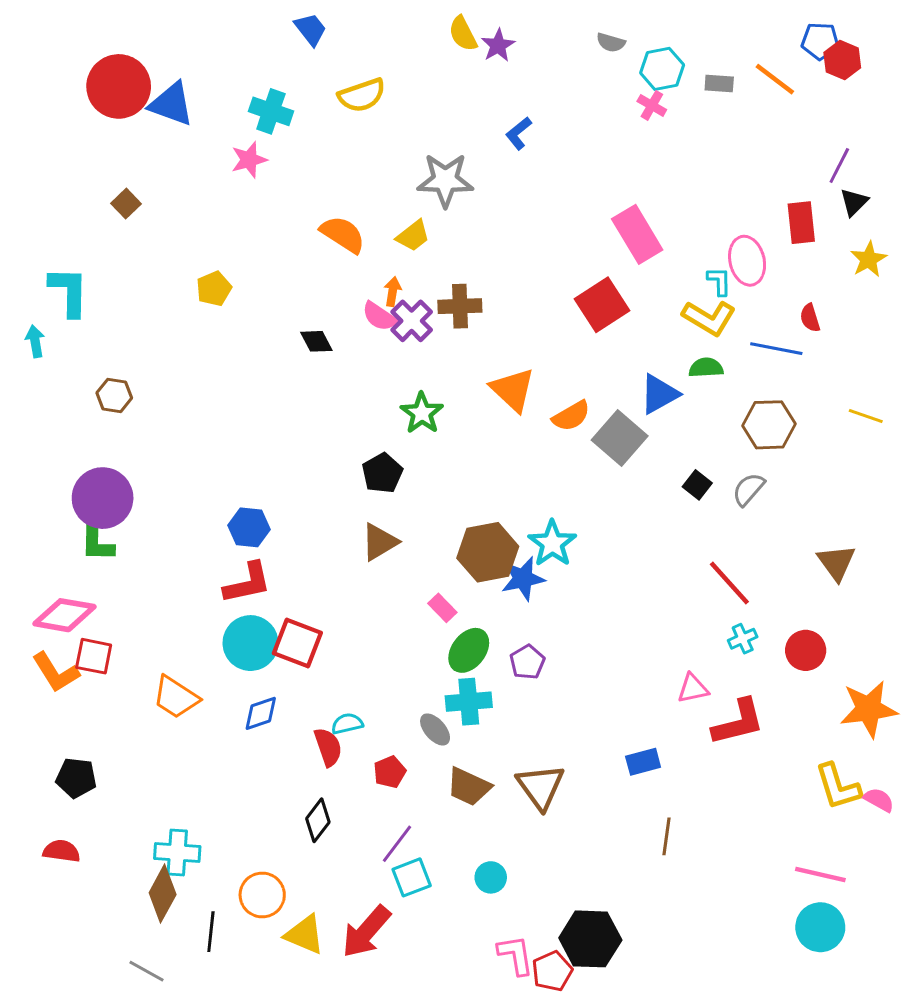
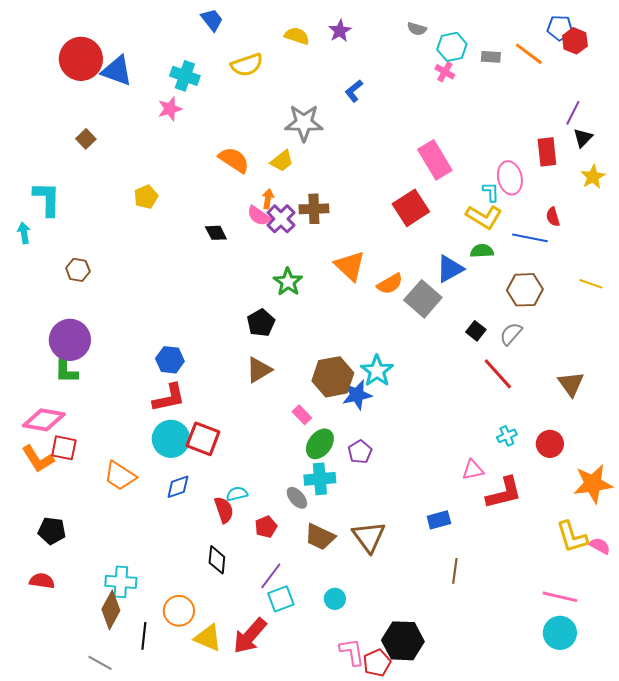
yellow semicircle: (463, 34) -> (297, 36), moved, turned 135
red line: (729, 583) -> (498, 374), moved
black diamond: (318, 820) -> (217, 560), turned -32

